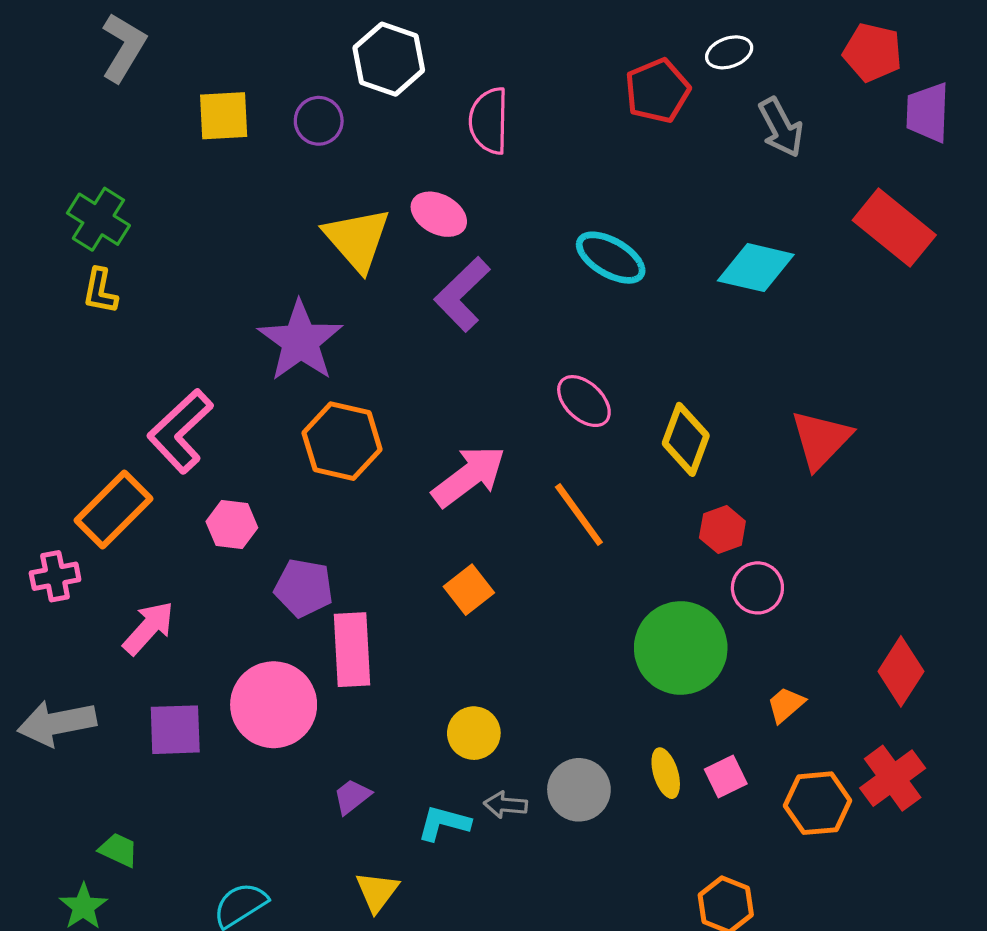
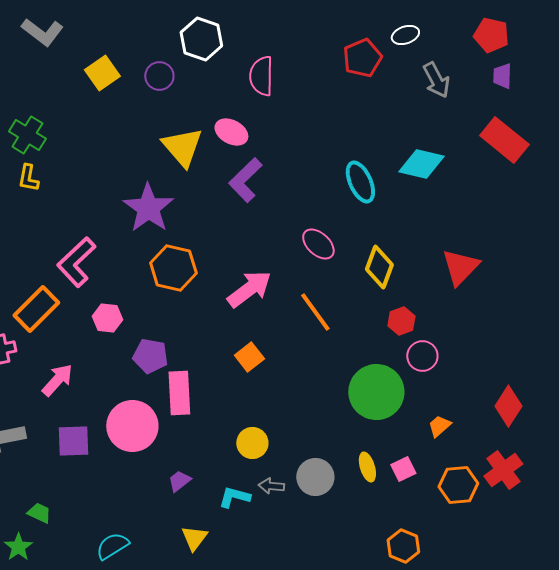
gray L-shape: (123, 47) -> (42, 32), turned 96
purple trapezoid: (928, 112) -> (502, 76), moved, size x0.7
yellow square: (224, 116) -> (102, 73), turned -32
cyan ellipse: (611, 258) -> (360, 182), moved, turned 36

